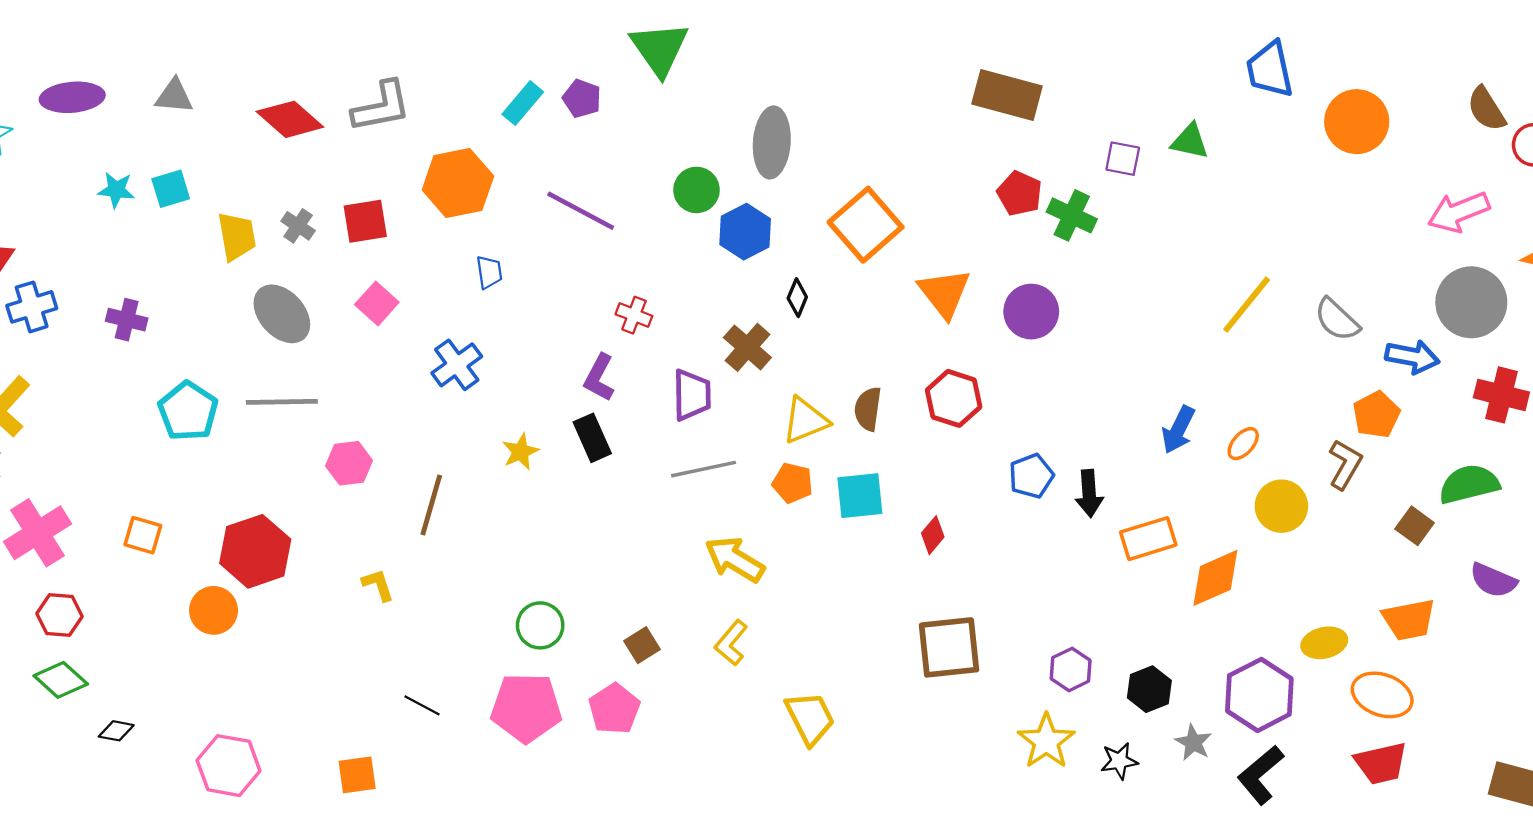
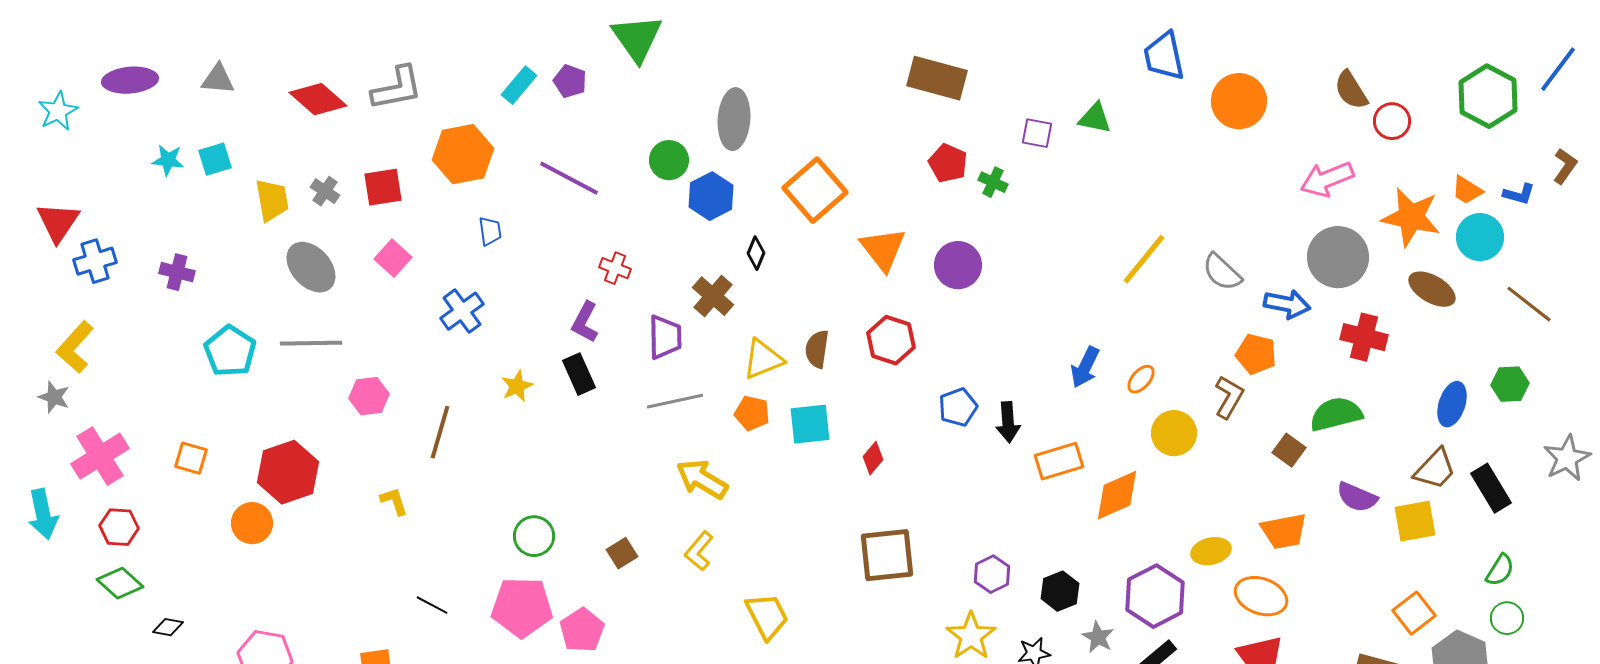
green cross: (1072, 215) -> (993, 182), size x0.7
orange pentagon: (1376, 415) -> (1256, 354), turned -30
pink pentagon: (614, 709) -> (582, 630), moved

